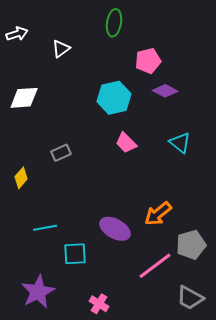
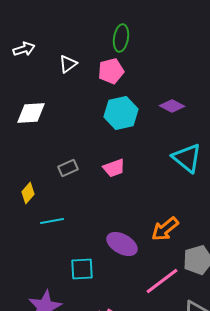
pink pentagon: (148, 61) -> (111, 71), moved
pink trapezoid: (126, 143) -> (114, 168), moved, turned -65
cyan triangle: (180, 143) -> (187, 158), size x1.4
cyan line: (45, 228) -> (52, 221), moved

